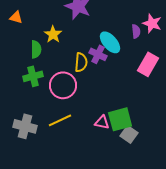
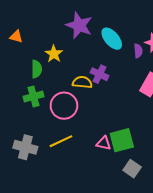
cyan ellipse: (110, 42) -> (112, 39), moved
yellow semicircle: (81, 62) -> (82, 82), turned -90
gray square: (129, 134) -> (132, 169), moved

